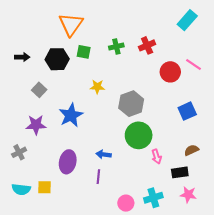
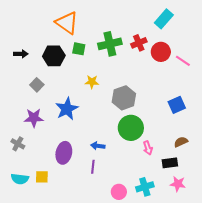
cyan rectangle: (187, 20) -> (164, 19), moved
orange triangle: (71, 24) -> (67, 23), turned -30
green cross: (116, 47) -> (110, 44), size x1.6
red circle: (170, 72) -> (161, 52), moved
gray cross: (19, 152) -> (18, 144), turned -32

